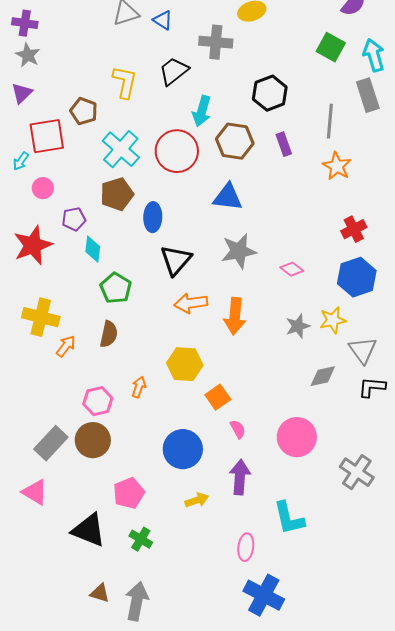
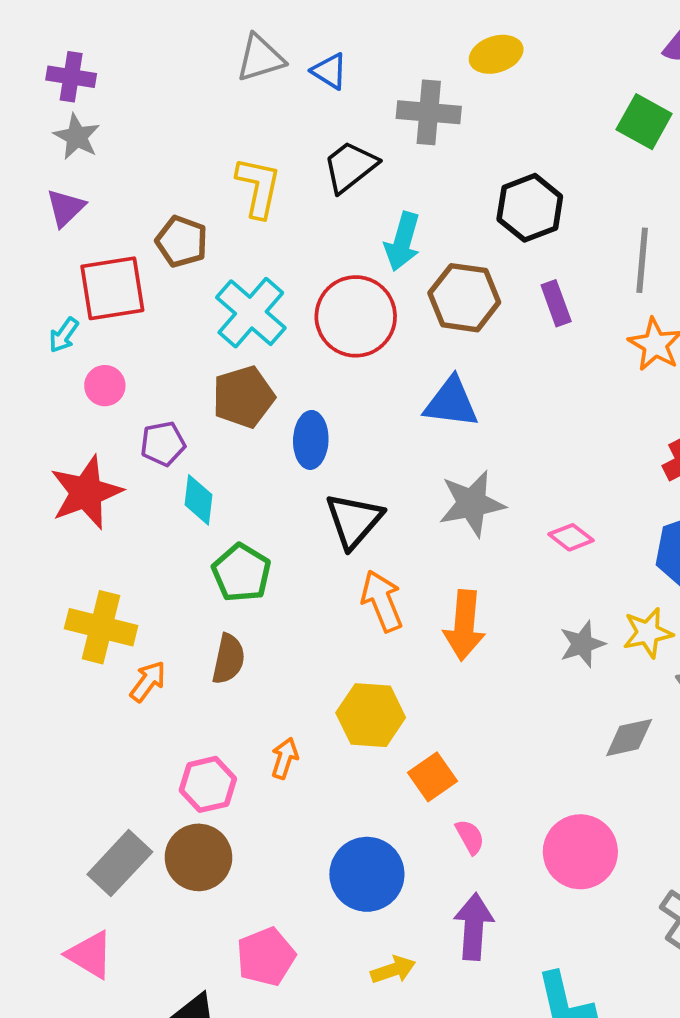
orange arrow: (191, 303) -> (382, 601), turned 76

